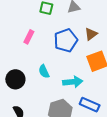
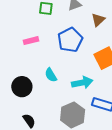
brown triangle: (91, 34) -> (98, 20), moved
pink rectangle: (29, 37) -> (31, 41), turned 56

